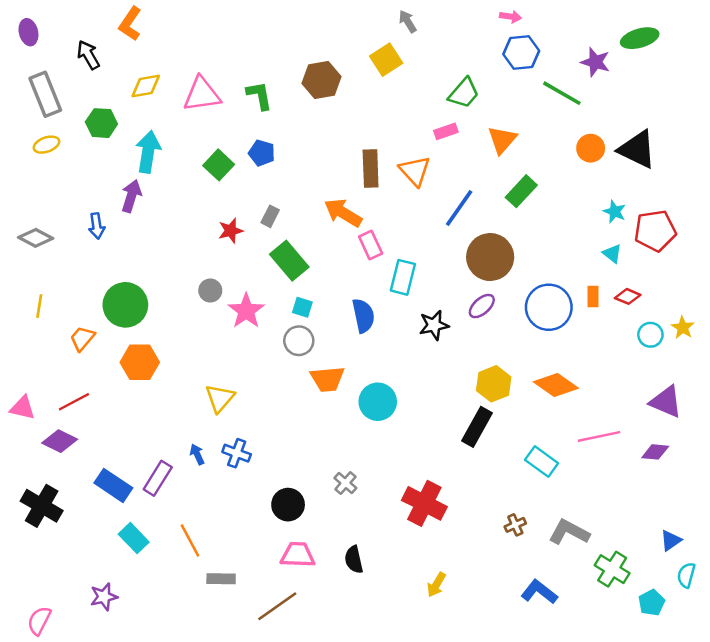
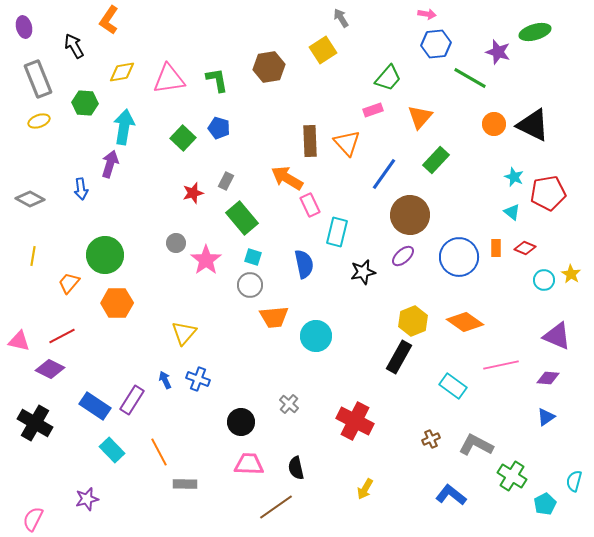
blue triangle: (671, 540) -> (546, 417), moved
brown line: (277, 606) -> (276, 507), moved

